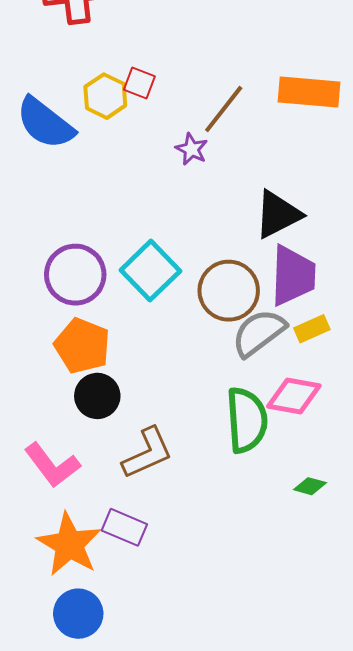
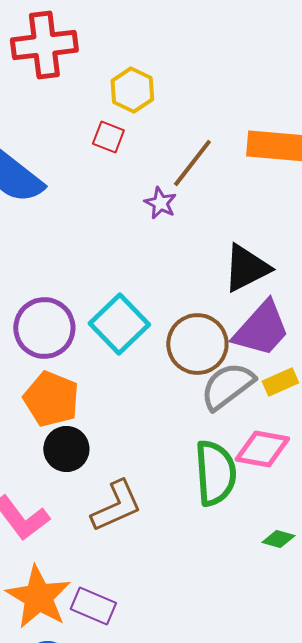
yellow hexagon: (105, 96) -> (132, 90), moved
purple trapezoid: (293, 276) -> (261, 329), turned 40
purple rectangle: (124, 527) -> (93, 606), moved

